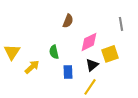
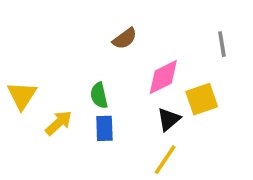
brown semicircle: (68, 21) -> (125, 39), turned 32
blue rectangle: (68, 72) -> (104, 128), moved

